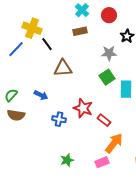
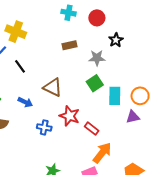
cyan cross: (82, 10) -> (68, 13), turned -32
brown rectangle: (80, 31) -> (69, 45), moved
black line: (47, 44) -> (20, 66), moved
brown triangle: (63, 68) -> (53, 87), moved, turned 30

